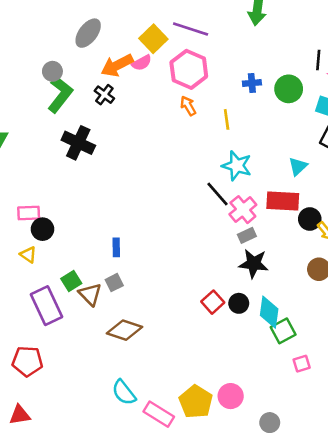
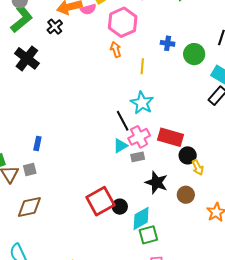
cyan triangle: (298, 166) -> (120, 146), moved
black star: (254, 264) -> (156, 183), moved
red square: (213, 302) -> (100, 201), size x1.6
cyan diamond: (269, 312) -> (141, 218), turned 40
brown diamond: (124, 330) -> (29, 207), turned -44

